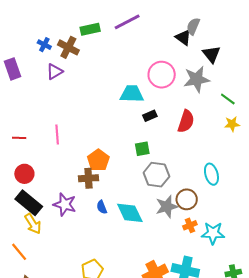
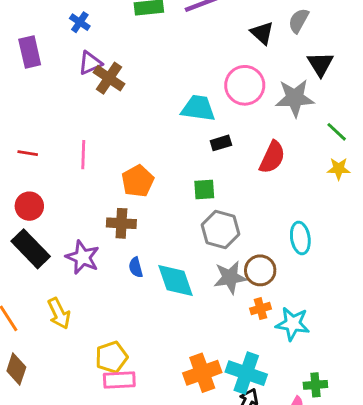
black triangle: (183, 37) -> (262, 33), moved
brown cross: (68, 47) -> (109, 78), moved
orange pentagon: (98, 160) -> (138, 181), moved
yellow arrow: (33, 224) -> (59, 313), moved

